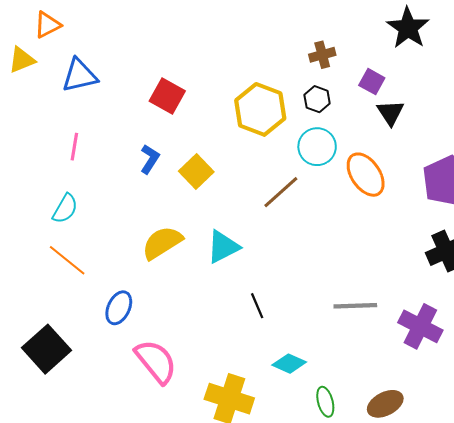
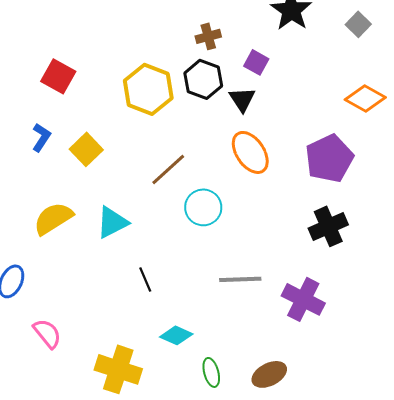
black hexagon: (317, 99) -> (203, 79), size x1.5
black triangle: (390, 113) -> (242, 99), moved
cyan circle: (317, 147) -> (203, 207), moved
pink semicircle: (156, 361) -> (47, 333), size x0.7

